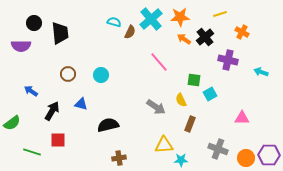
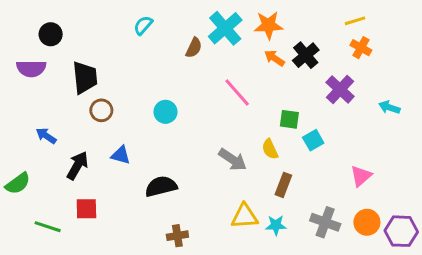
yellow line: (220, 14) -> (355, 21), moved
cyan semicircle: (114, 22) -> (143, 25), moved, turned -64
black trapezoid: (60, 33) -> (85, 78), moved
purple cross: (228, 60) -> (340, 89), turned 30
cyan circle: (101, 75) -> (165, 112), moved
pink triangle: (242, 118) -> (361, 176), turned -42
orange circle: (246, 158) -> (367, 222), moved
cyan star: (181, 160) -> (276, 225), moved

